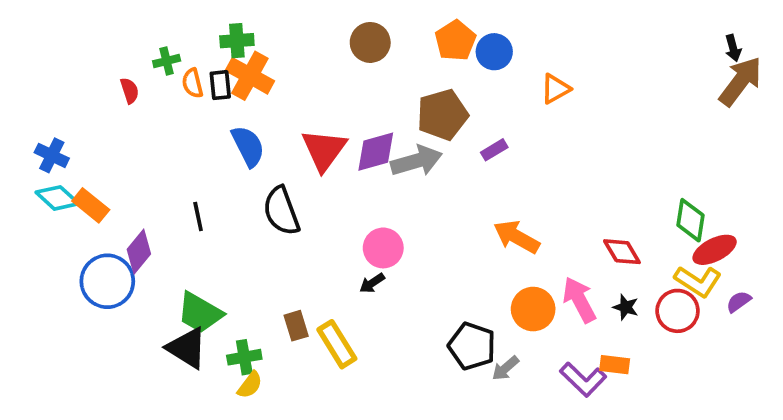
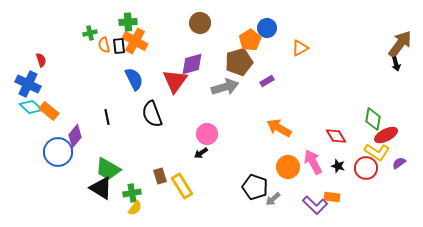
orange pentagon: (455, 41) -> (250, 40), moved
black arrow: (733, 48) -> (396, 64), moved
red semicircle: (130, 91) -> (41, 60), moved
purple diamond: (376, 152) -> (192, 64), moved
blue cross: (52, 155) -> (28, 84), size x1.4

